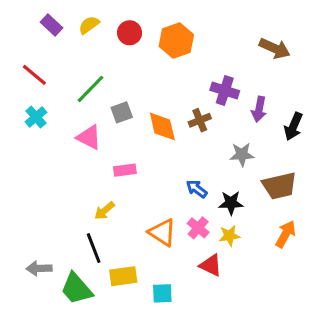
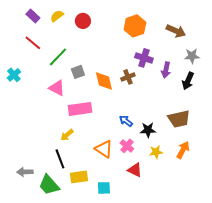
orange hexagon: (176, 41) -> (135, 26), moved
red line: (34, 75) -> (33, 43), moved
cyan cross: (36, 117) -> (14, 75), moved
gray star: (242, 154) -> (192, 56), moved
pink rectangle: (125, 170) -> (80, 109), size x1.6
yellow star: (229, 236) -> (156, 152), moved

